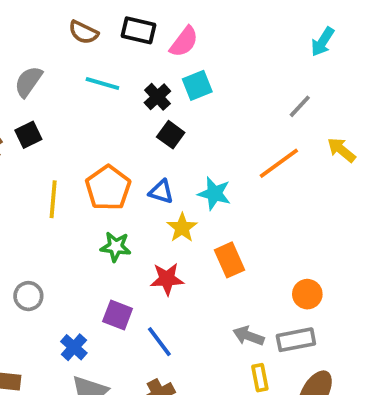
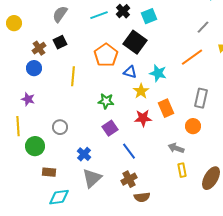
cyan line: (102, 83) -> (99, 15), turned -36
black cross: (157, 97) -> (123, 11), moved
black square: (171, 135) -> (135, 42), size x1.6
orange pentagon: (108, 188) -> (106, 55), moved
red star: (167, 279) -> (143, 118), moved
orange circle: (307, 294) -> (193, 126), moved
purple square: (118, 315) -> (110, 128), moved, turned 35
gray rectangle: (296, 340) -> (201, 98), moved, turned -66

